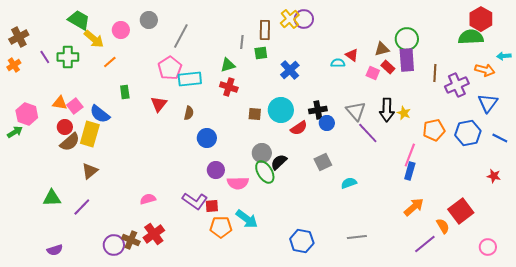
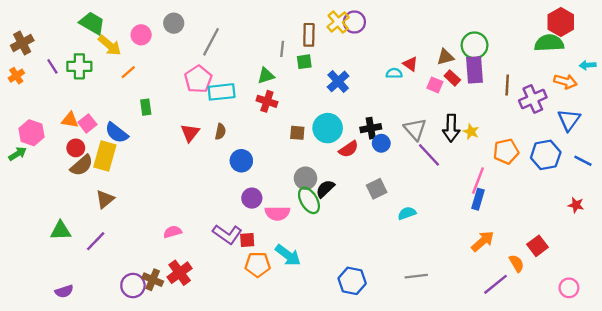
red triangle: (159, 104) -> (190, 133), moved
red square: (461, 211) -> (537, 246), size x0.7

